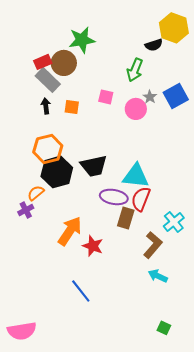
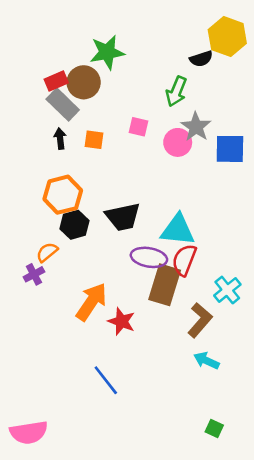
blue square: (176, 96) -> (230, 149), moved, turned 30
gray star: (150, 97) -> (196, 127), size x1.6
black hexagon: (57, 172) -> (74, 225), size x0.7
brown rectangle: (126, 218) -> (165, 285), size x1.4

